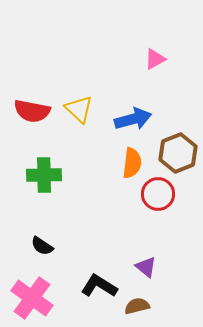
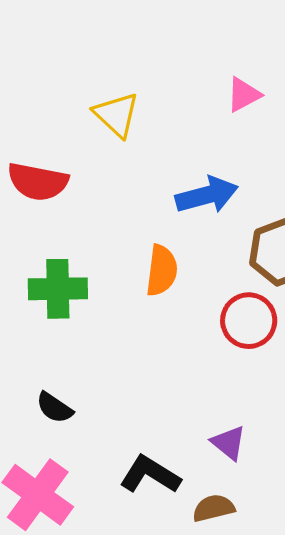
yellow triangle: (79, 109) -> (116, 115), moved
orange semicircle: (132, 163) -> (162, 270), moved

